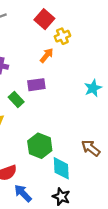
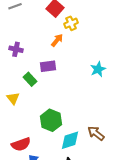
brown arrow: (91, 148) -> (96, 133), moved
cyan diamond: (61, 168) -> (70, 140), turned 75

